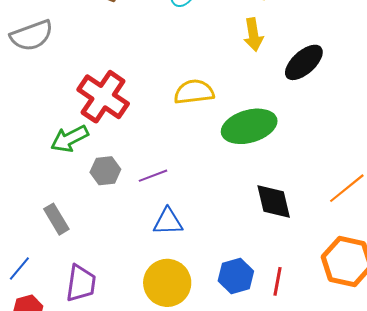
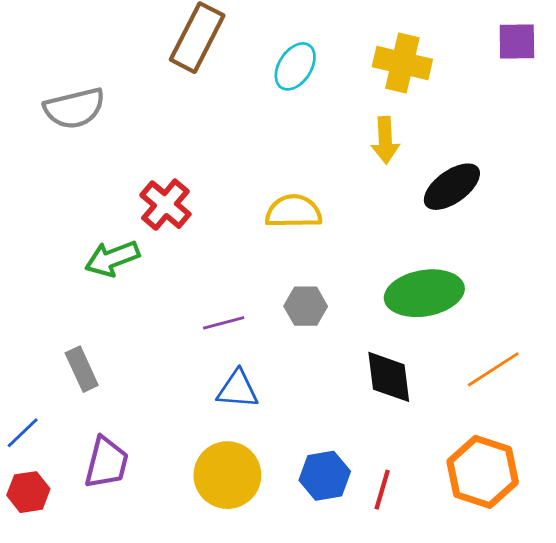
red cross: (103, 97) -> (165, 205), size x0.7
green ellipse: (249, 126) -> (424, 293), moved
gray hexagon: (105, 171) -> (306, 306), moved

